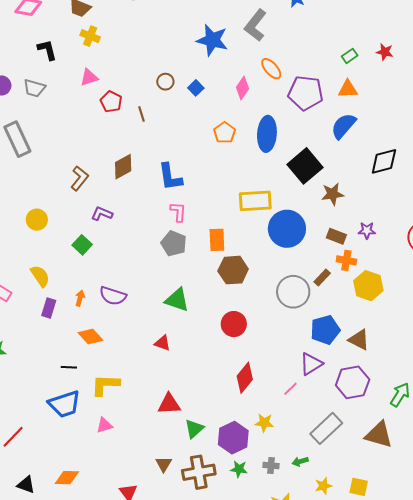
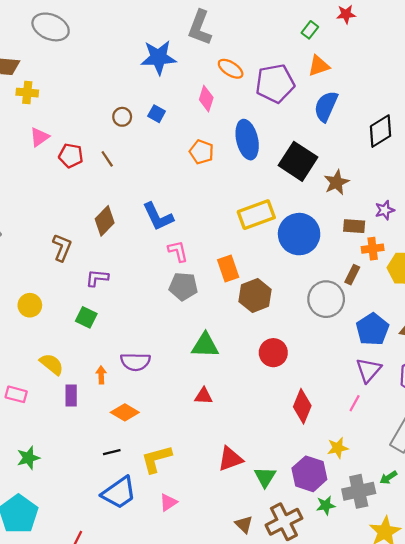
gray cross: (271, 466) -> (359, 491), size x1.8

